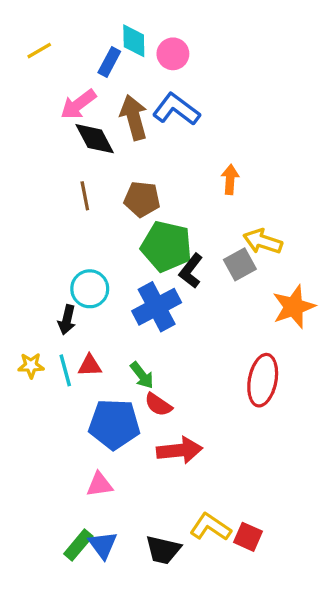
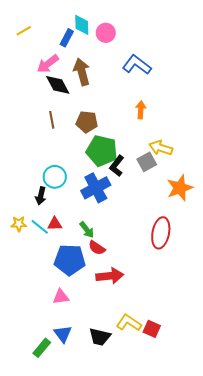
blue L-shape: (176, 109) -> (137, 65), moved
cyan line: (65, 370) -> (40, 227), turned -36
green rectangle: (78, 545) -> (42, 348), moved

